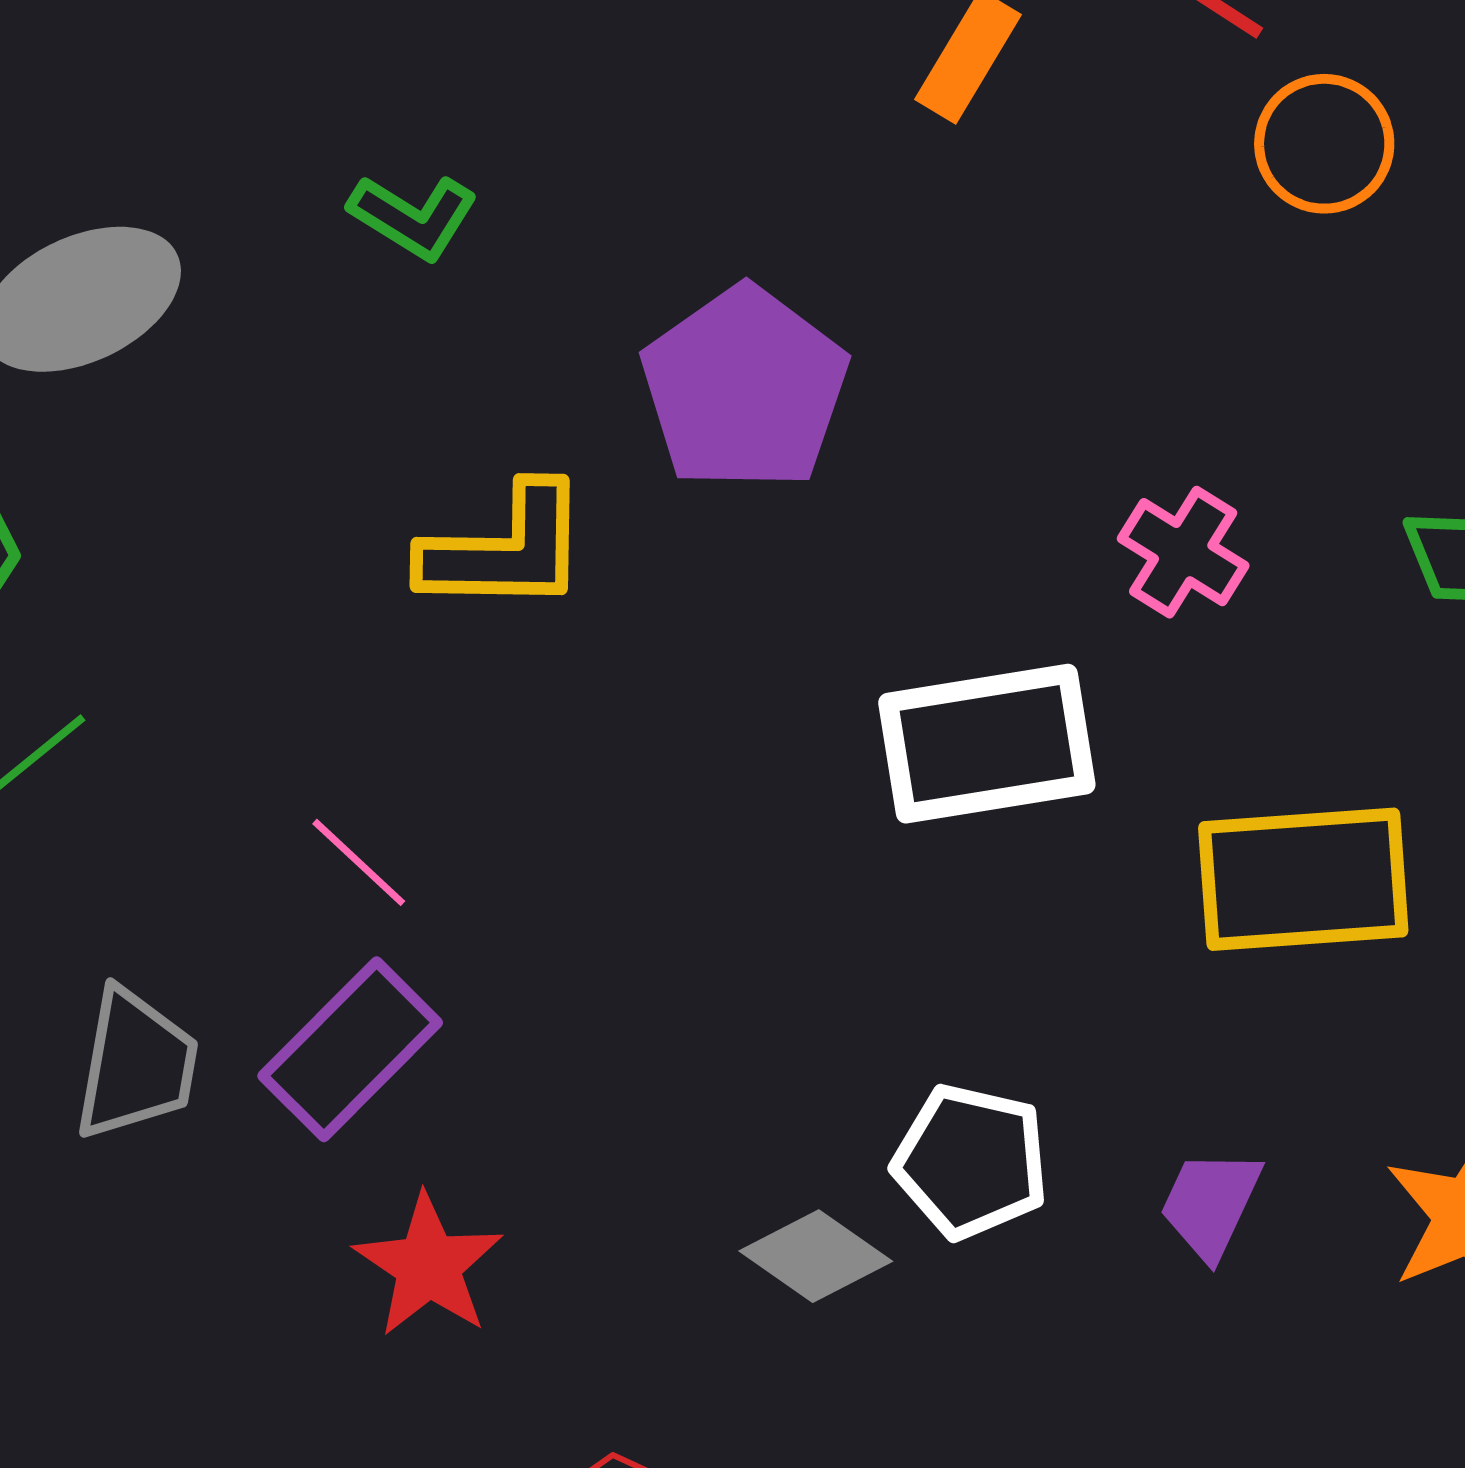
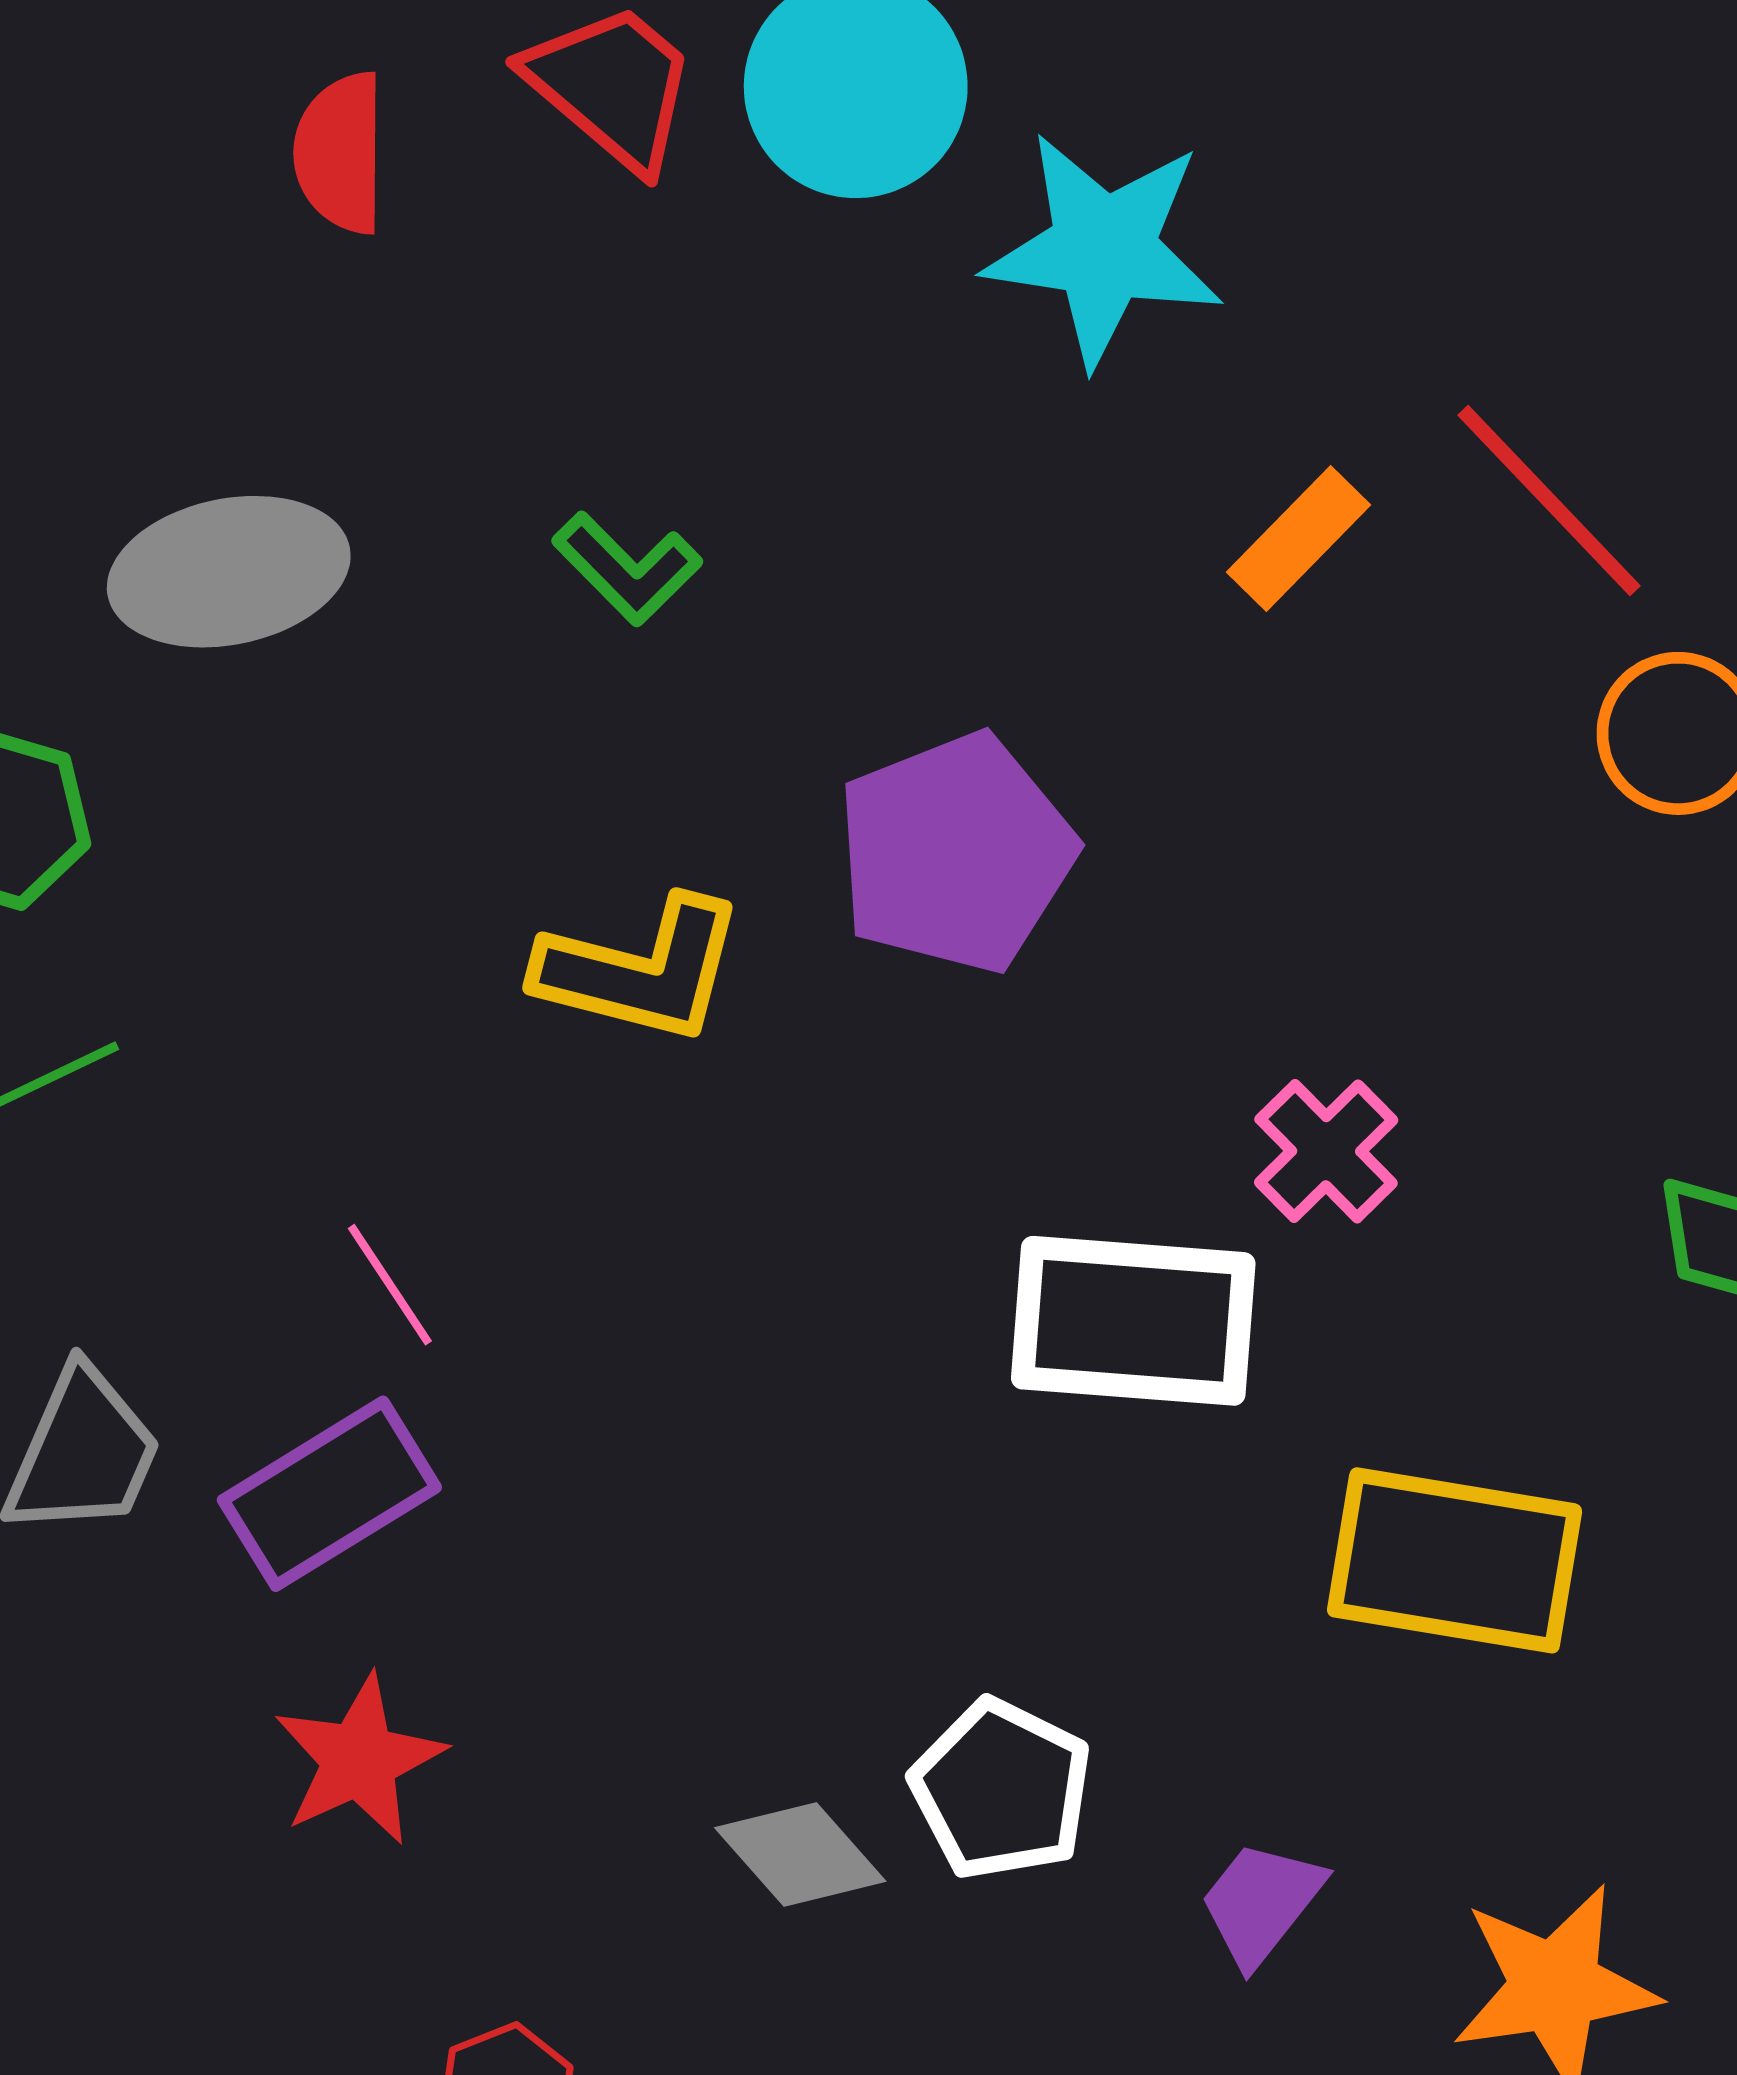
pink cross: (1183, 552) -> (1326, 1151), moved

